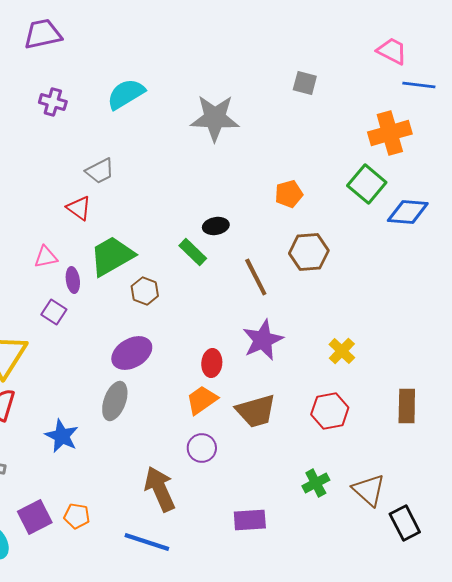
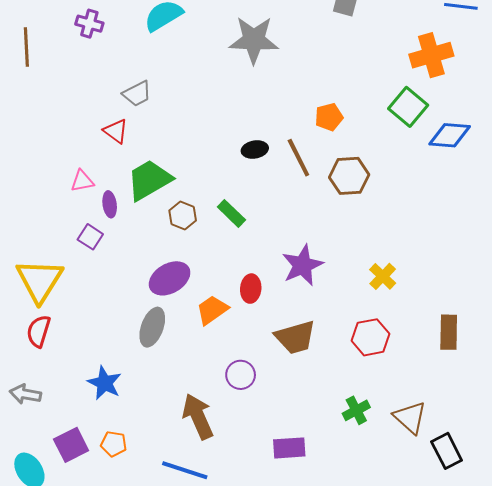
green rectangle: (193, 252) -> (231, 213), moved
brown line: (256, 277) -> (298, 158), moved
orange trapezoid: (202, 400) -> (212, 310), moved
blue star: (62, 436) -> (105, 383), moved

